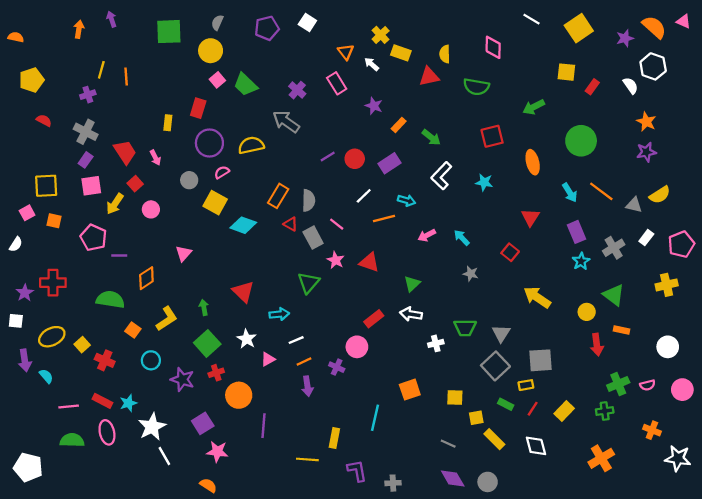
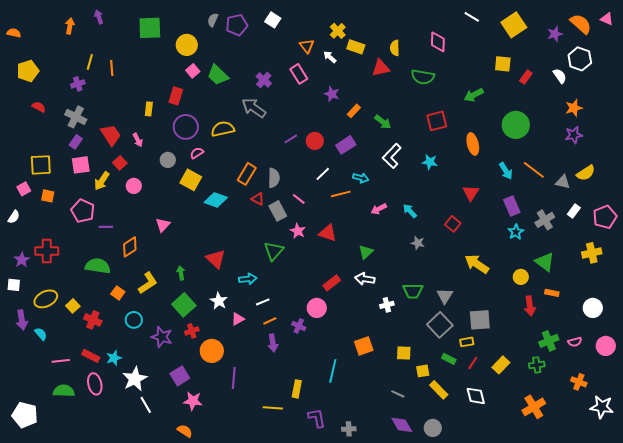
gray semicircle: (217, 23) -> (213, 20), moved
orange star: (646, 122) -> (574, 108), turned 30

